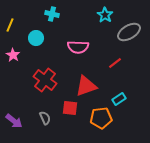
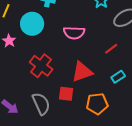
cyan circle: (36, 38) -> (32, 24), size x1.5
cyan rectangle: (119, 99) -> (118, 77), moved
gray semicircle: (45, 118) -> (41, 104), size x1.6

